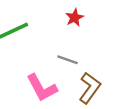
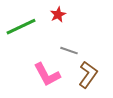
red star: (75, 18) -> (58, 15), moved

